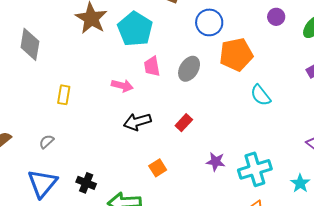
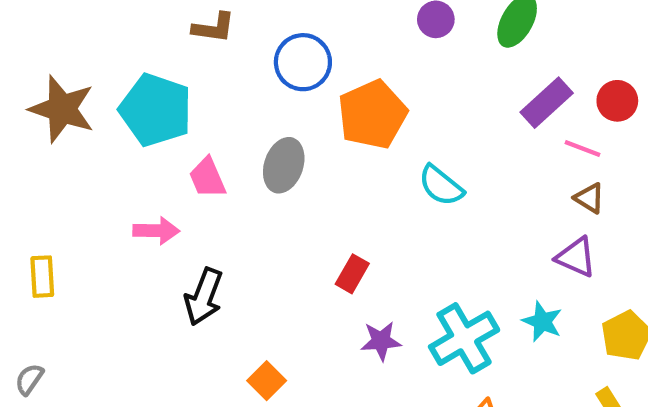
black arrow: (137, 122) -> (204, 297), turned -40
red rectangle: (184, 123) -> (352, 274), moved
cyan star: (300, 183) -> (542, 321), moved

